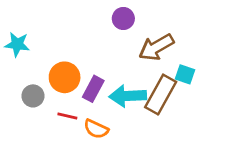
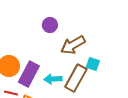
purple rectangle: (93, 89) -> (29, 74), size x1.4
cyan arrow: (128, 96) -> (53, 79), size x0.7

